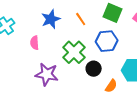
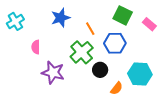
orange line: (81, 19) -> (90, 29), moved
pink semicircle: (35, 43) -> (36, 47), moved

